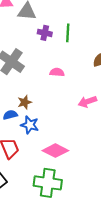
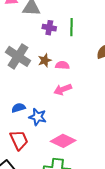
brown star: (25, 102) -> (45, 60), moved
pink arrow: (87, 102) -> (63, 89), moved

